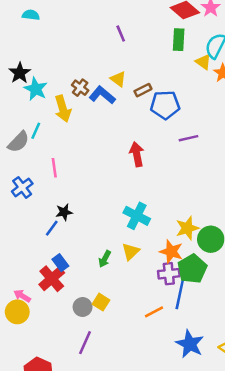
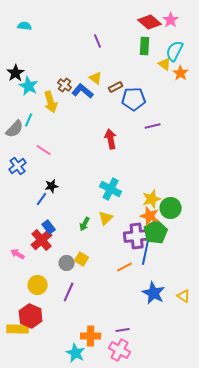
pink line: (54, 168) -> (44, 150), turned -49
orange star: (171, 252) -> (150, 216), moved
purple cross: (169, 274) -> (137, 236), size x1.4
yellow circle: (17, 312) -> (38, 285), moved

